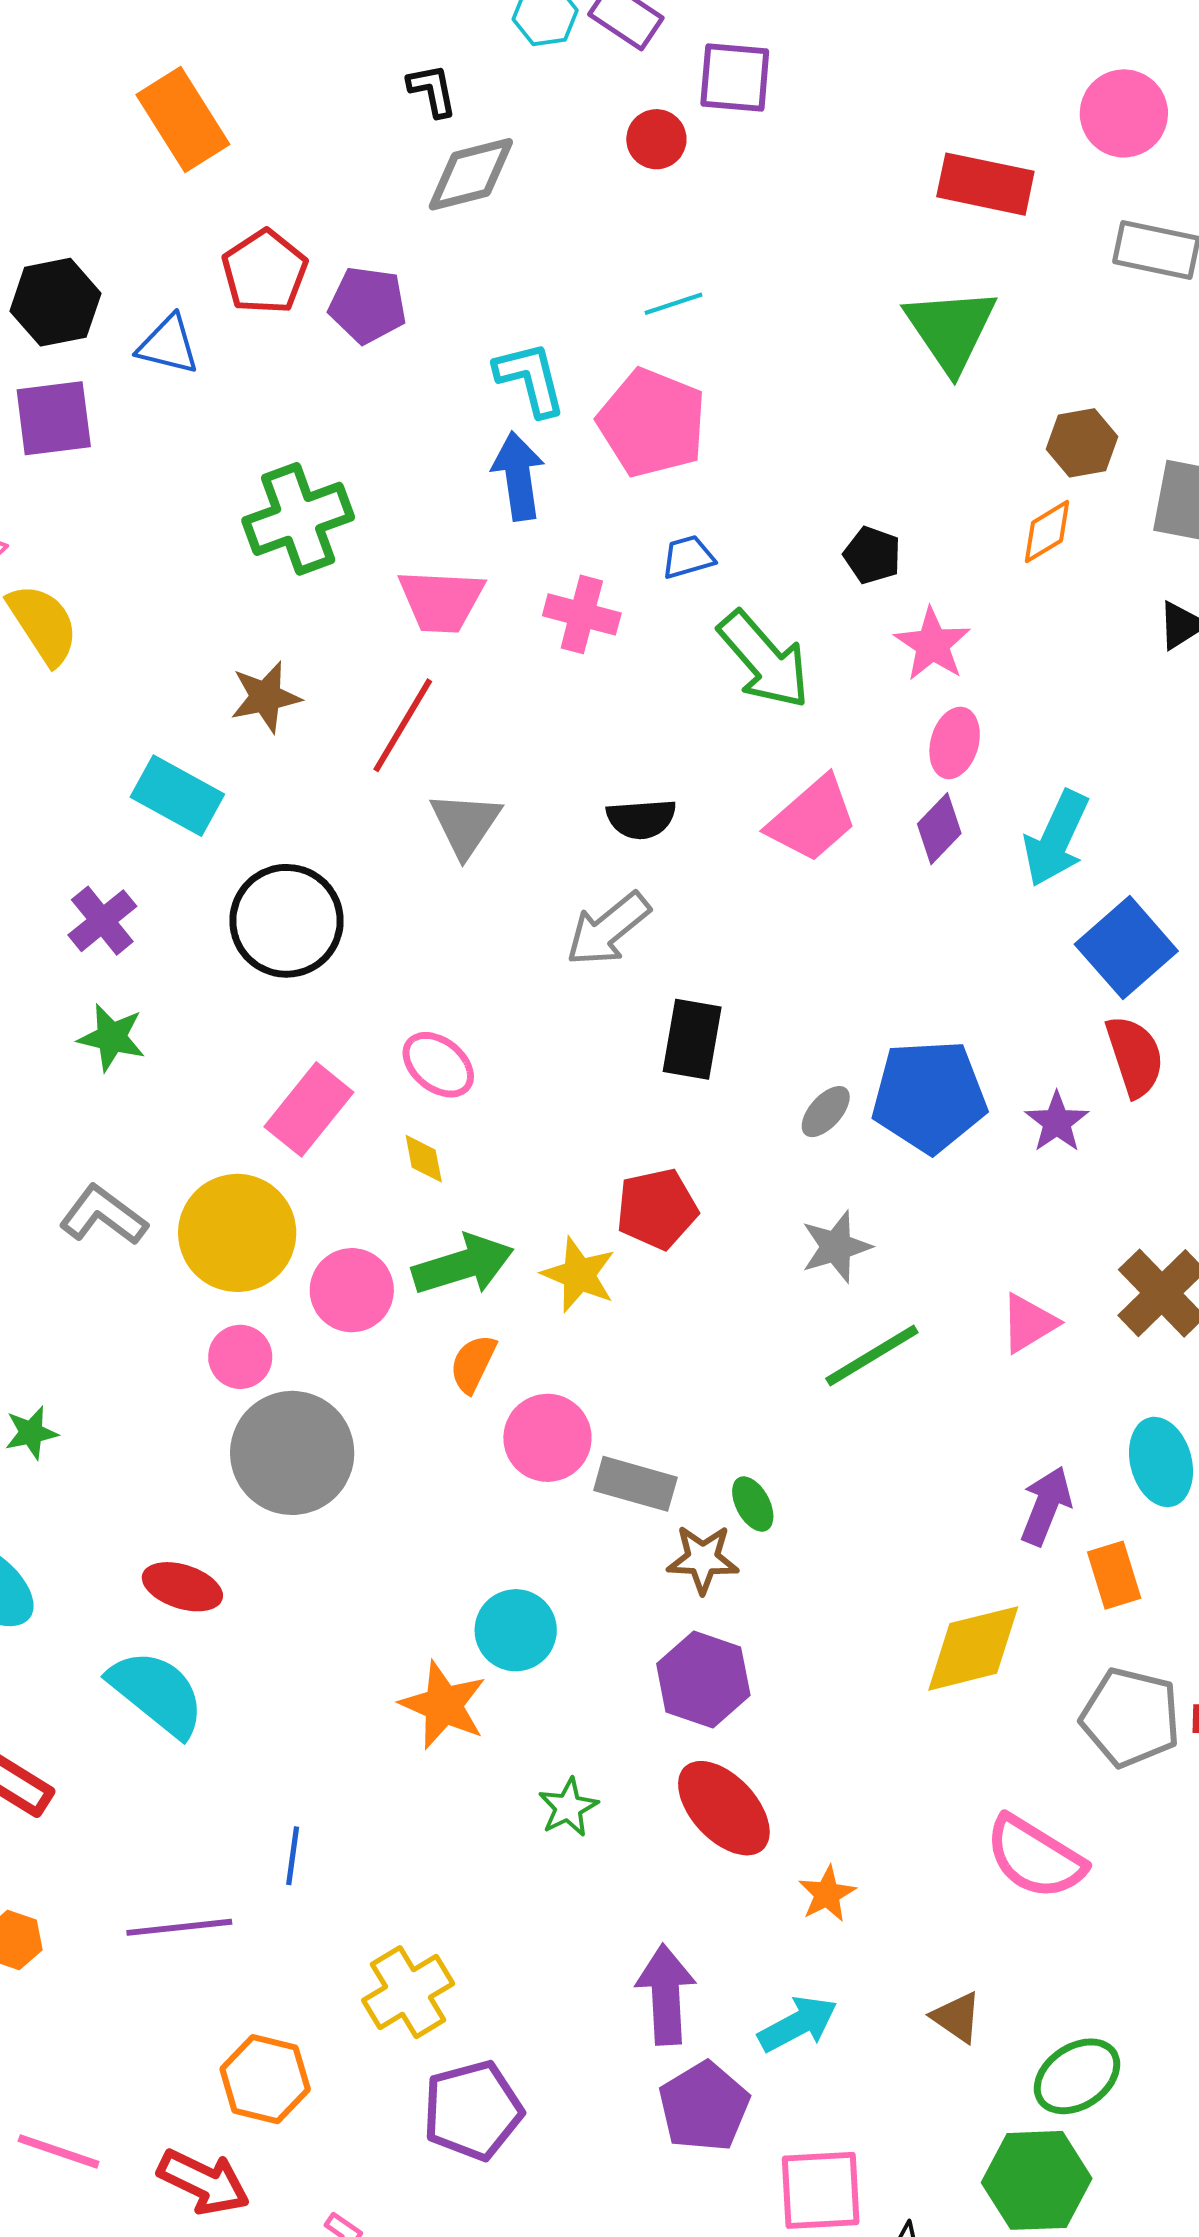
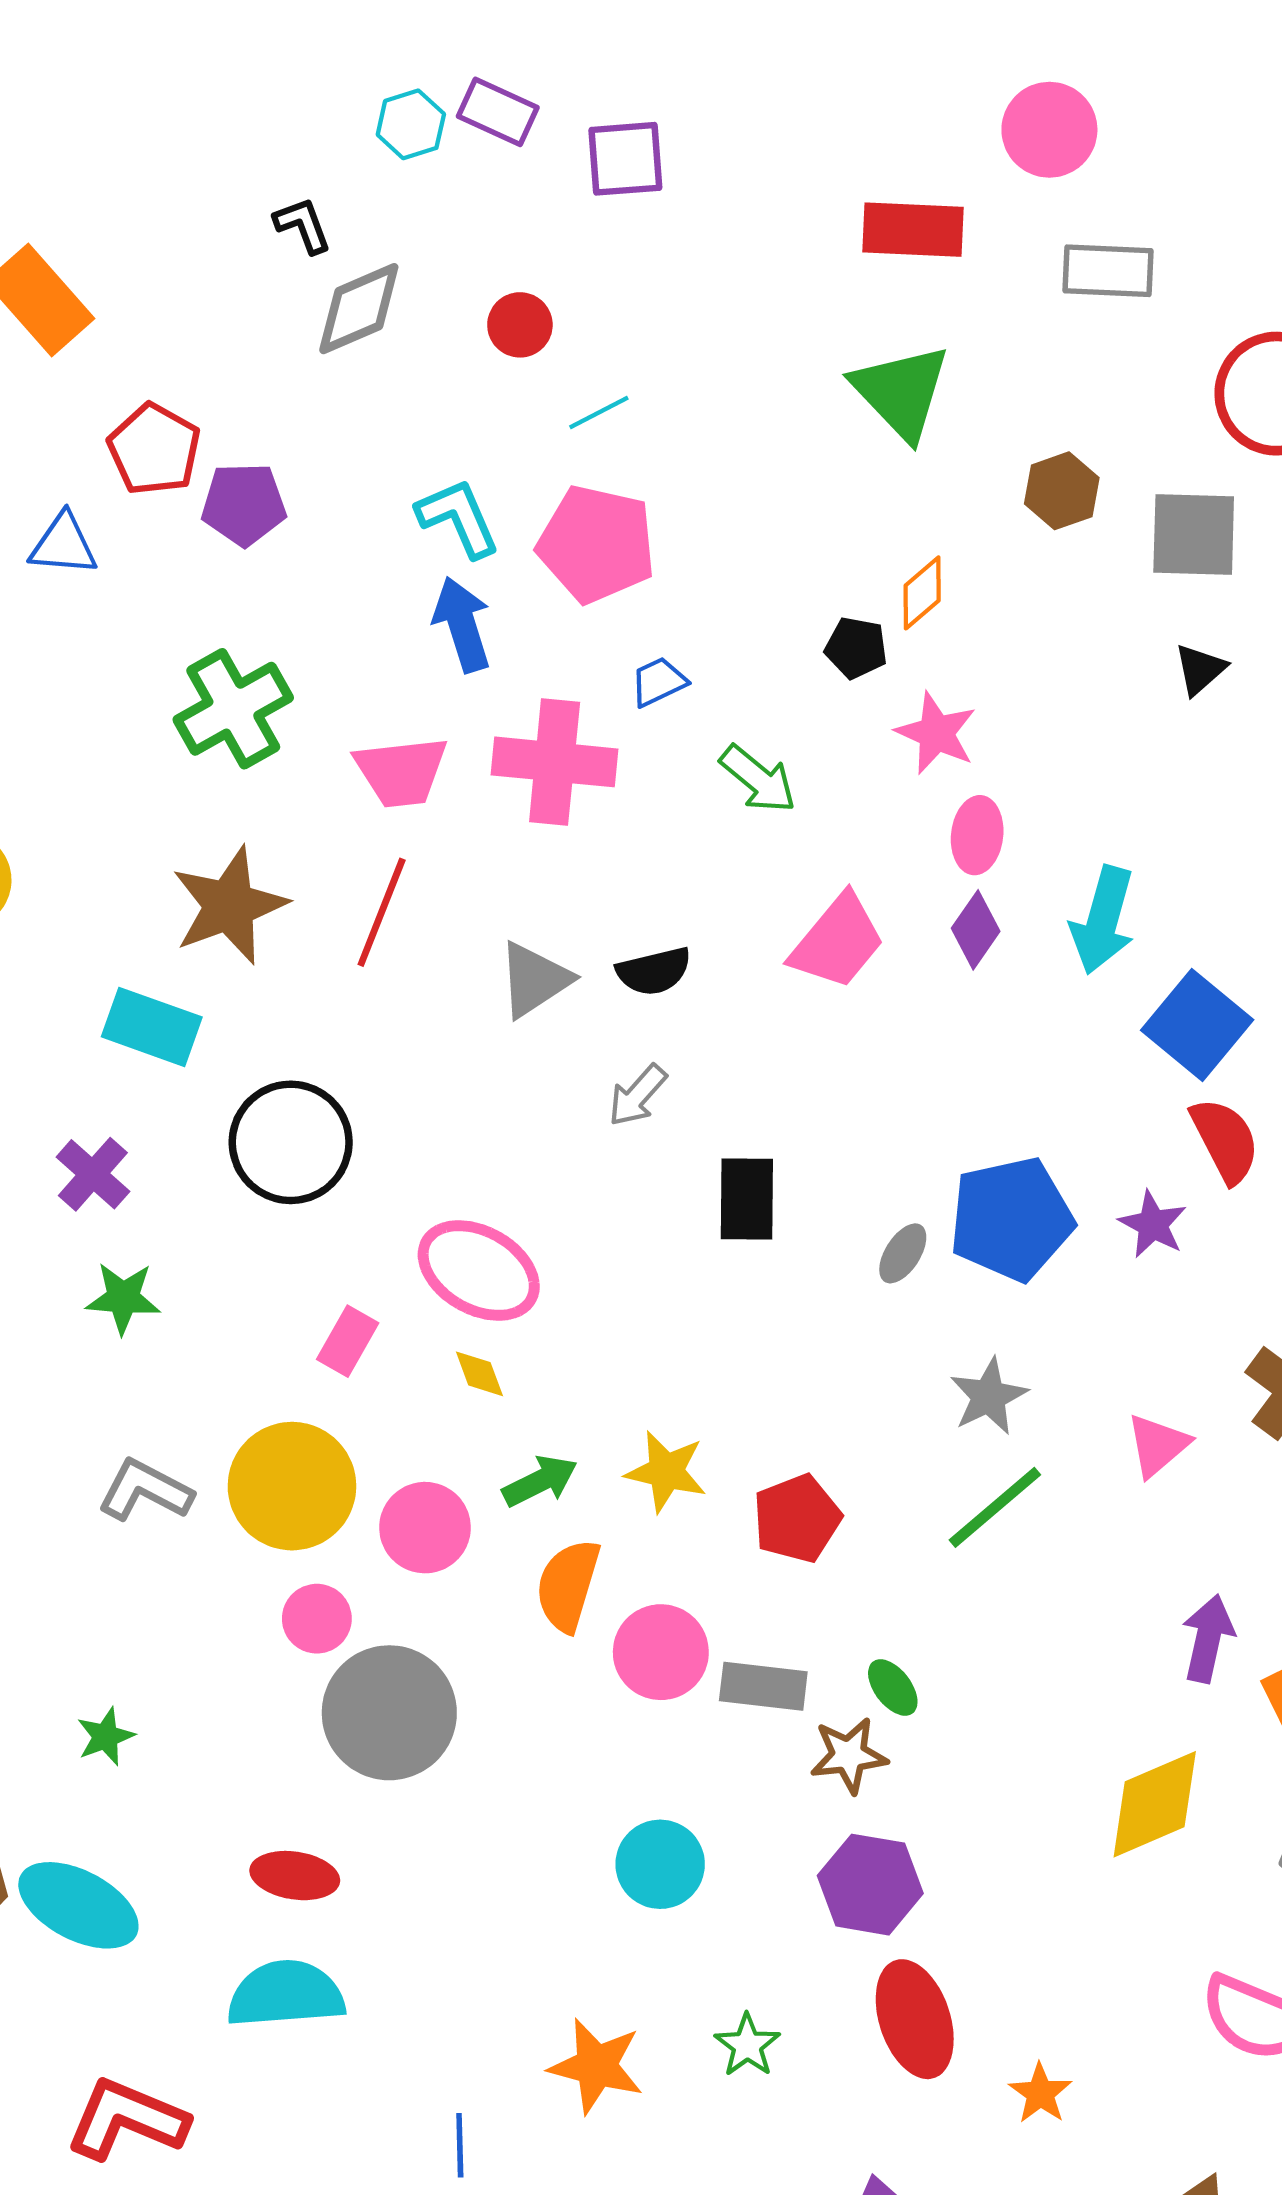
red circle: (656, 139) -> (520, 325), moved
purple pentagon: (368, 305) -> (244, 504), moved
orange diamond: (1047, 532) -> (922, 593), moved
pink cross: (582, 614) -> (555, 762), size x1.5
green arrow: (764, 660) -> (758, 779), size x0.7
brown star: (265, 697) -> (229, 906), size x1.5
gray triangle: (465, 824) -> (534, 980), moved, turned 32
gray arrow: (608, 929) -> (637, 1095), size x0.7
pink ellipse: (438, 1065) -> (479, 1270), size x1.5
pink rectangle: (309, 1109) -> (348, 1341), size x0.7
red pentagon: (657, 1209) -> (797, 1518), moved
gray star: (836, 1247) -> (989, 1396), moved
green arrow: (463, 1265) -> (540, 1481), size x0.7
orange semicircle: (473, 1364) -> (568, 1585), size x1.4
cyan semicircle: (157, 1693) -> (286, 1994), turned -34
orange star: (443, 1705) -> (596, 2066), moved
red ellipse: (724, 1808) -> (915, 2019), turned 34

